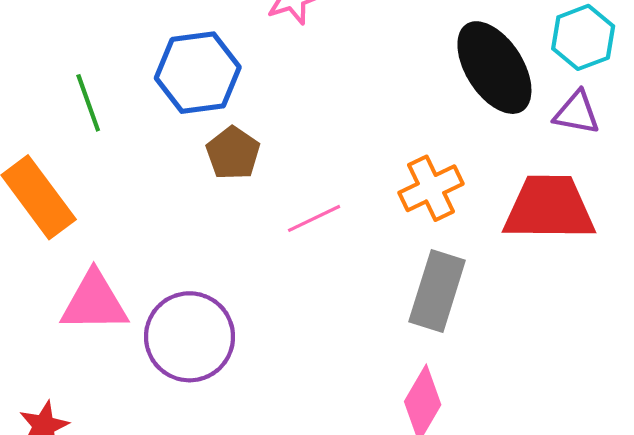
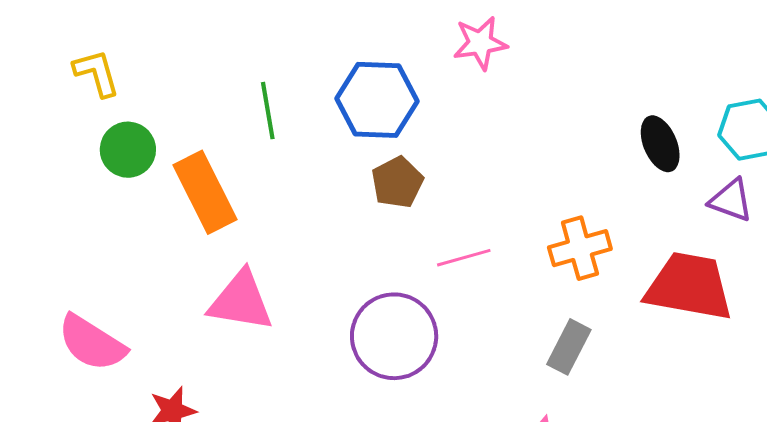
black ellipse: (494, 68) -> (660, 144), size x0.6
gray rectangle: (437, 291) -> (569, 347), size x0.7
purple circle: (190, 337) -> (394, 336), moved

